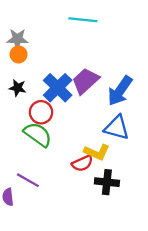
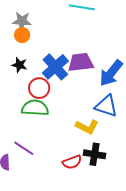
purple trapezoid: (85, 81) -> (81, 62), turned 32
green semicircle: (38, 135) -> (35, 108), turned -36
red semicircle: (82, 163) -> (72, 162), moved

